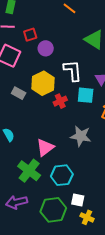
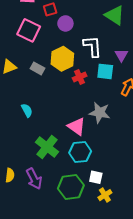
pink triangle: (45, 147) -> (77, 126), moved, turned -48
purple arrow: (17, 202) -> (34, 179), turned -105
yellow cross: (87, 217) -> (105, 195), turned 32

